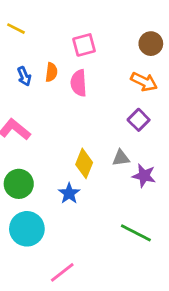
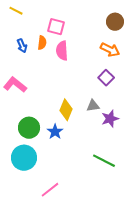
pink square: (84, 45) -> (56, 27), moved, turned 30
purple star: (144, 176) -> (110, 119), turned -30
green circle: (19, 184) -> (29, 128), moved

